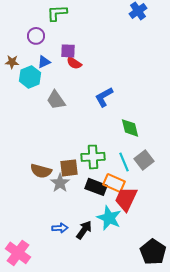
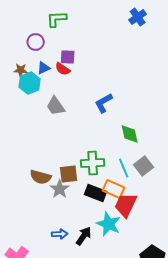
brown star: (12, 62) -> (21, 70), moved
red semicircle: (74, 63) -> (63, 69), moved

